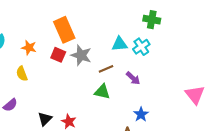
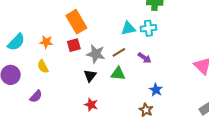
cyan cross: (141, 47) -> (148, 28), turned 35
red square: (58, 55) -> (74, 45), turned -32
gray star: (81, 55) -> (96, 54), moved
black triangle: (45, 119) -> (90, 76), moved

